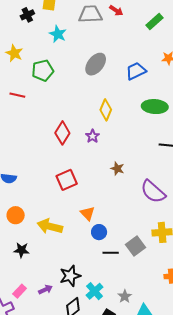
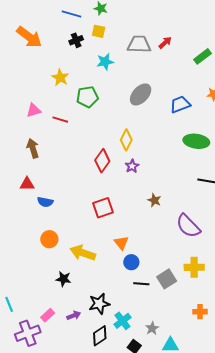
red arrow: (116, 11) -> (165, 43), turned -80
cyan star: (58, 34) -> (105, 62), turned 30
yellow diamond: (106, 110) -> (126, 140), moved
black star: (21, 250) -> (63, 279), moved

